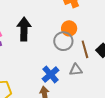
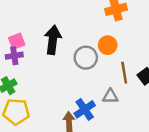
gray circle: (63, 41) -> (86, 58), moved
blue cross: (51, 75) -> (85, 109), moved

